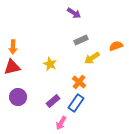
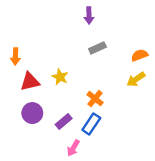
purple arrow: (74, 13) -> (89, 15), turned 56
yellow arrow: (92, 58) -> (136, 79), moved
red triangle: (12, 67) -> (30, 82), moved
purple circle: (18, 97) -> (32, 113), moved

